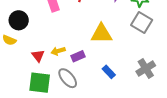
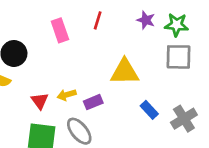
gray square: (142, 22) -> (179, 57), turned -30
blue rectangle: (109, 72) -> (149, 110), moved

